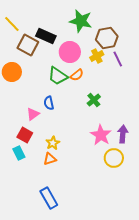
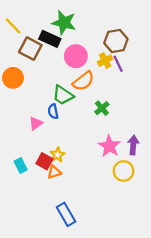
green star: (81, 21) -> (64, 23), moved
purple line: (118, 59) -> (118, 64), moved
orange semicircle: (77, 75) -> (83, 81), size x1.5
green trapezoid: (58, 76) -> (63, 95), moved
red square: (25, 135) -> (44, 161), moved
blue rectangle: (49, 198) -> (66, 214), moved

